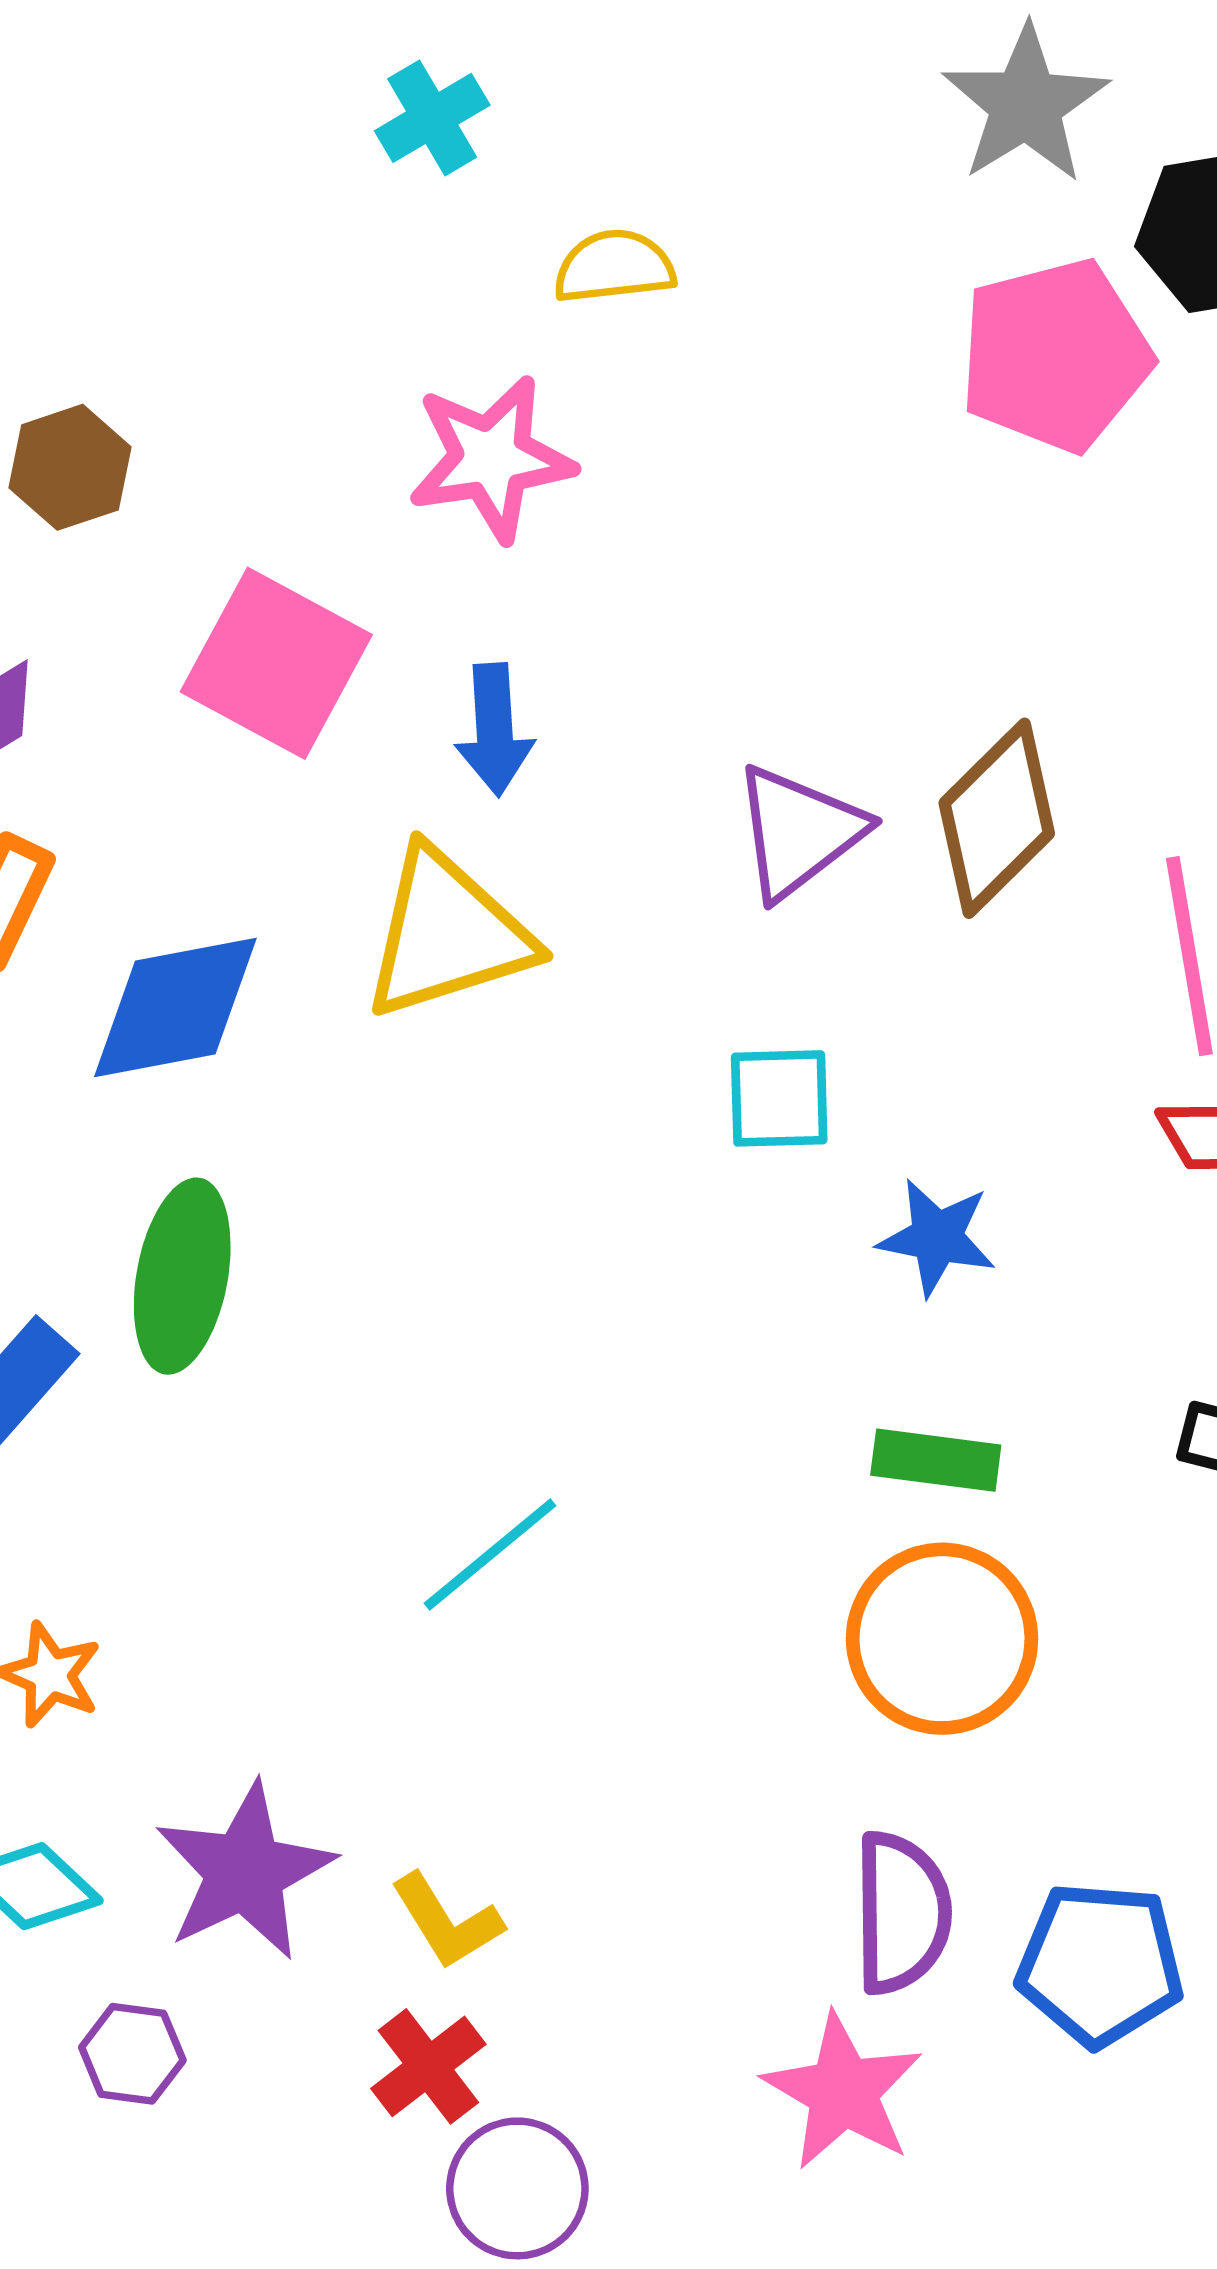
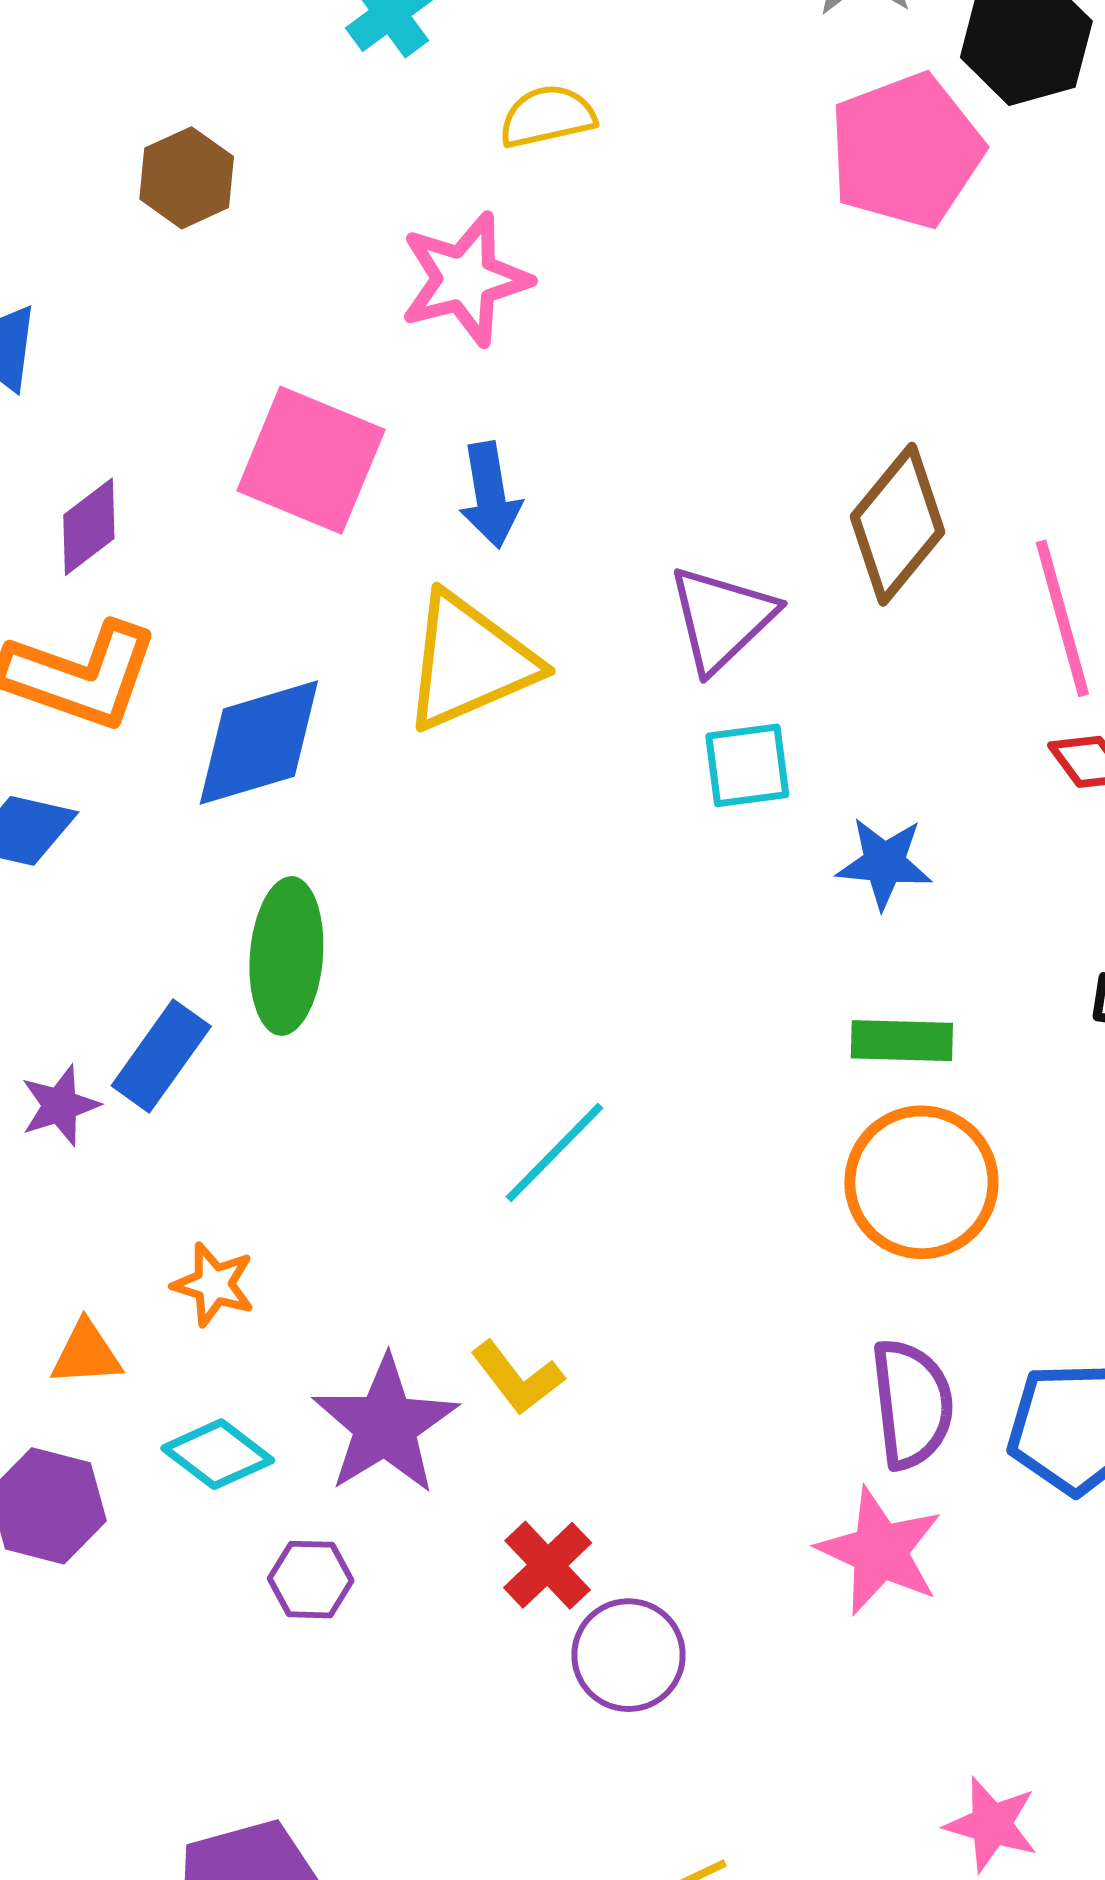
brown hexagon: (70, 467) -> (187, 178), moved
purple triangle: (799, 832) -> (722, 619), moved
yellow L-shape: (447, 1921) -> (517, 1378), moved

